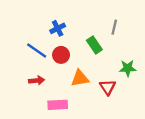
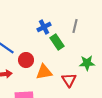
blue cross: (58, 28) -> (44, 27), moved
red circle: (61, 55) -> (26, 60), moved

